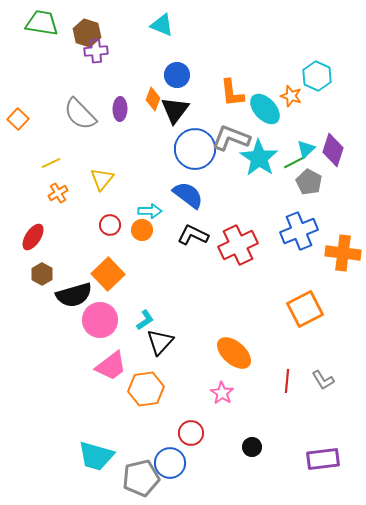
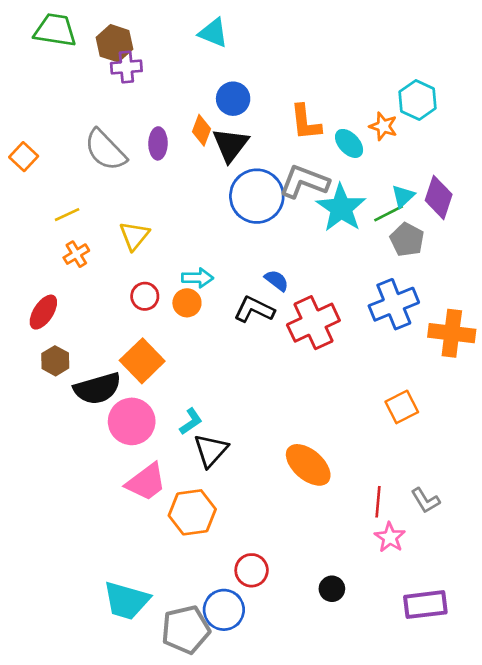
cyan ellipse: (265, 109) -> (349, 143), size x0.7
blue semicircle: (188, 195) -> (277, 280), moved, size x0.6
orange square: (305, 309) -> (402, 407), size x0.7
pink star: (222, 393) -> (390, 537), moved

